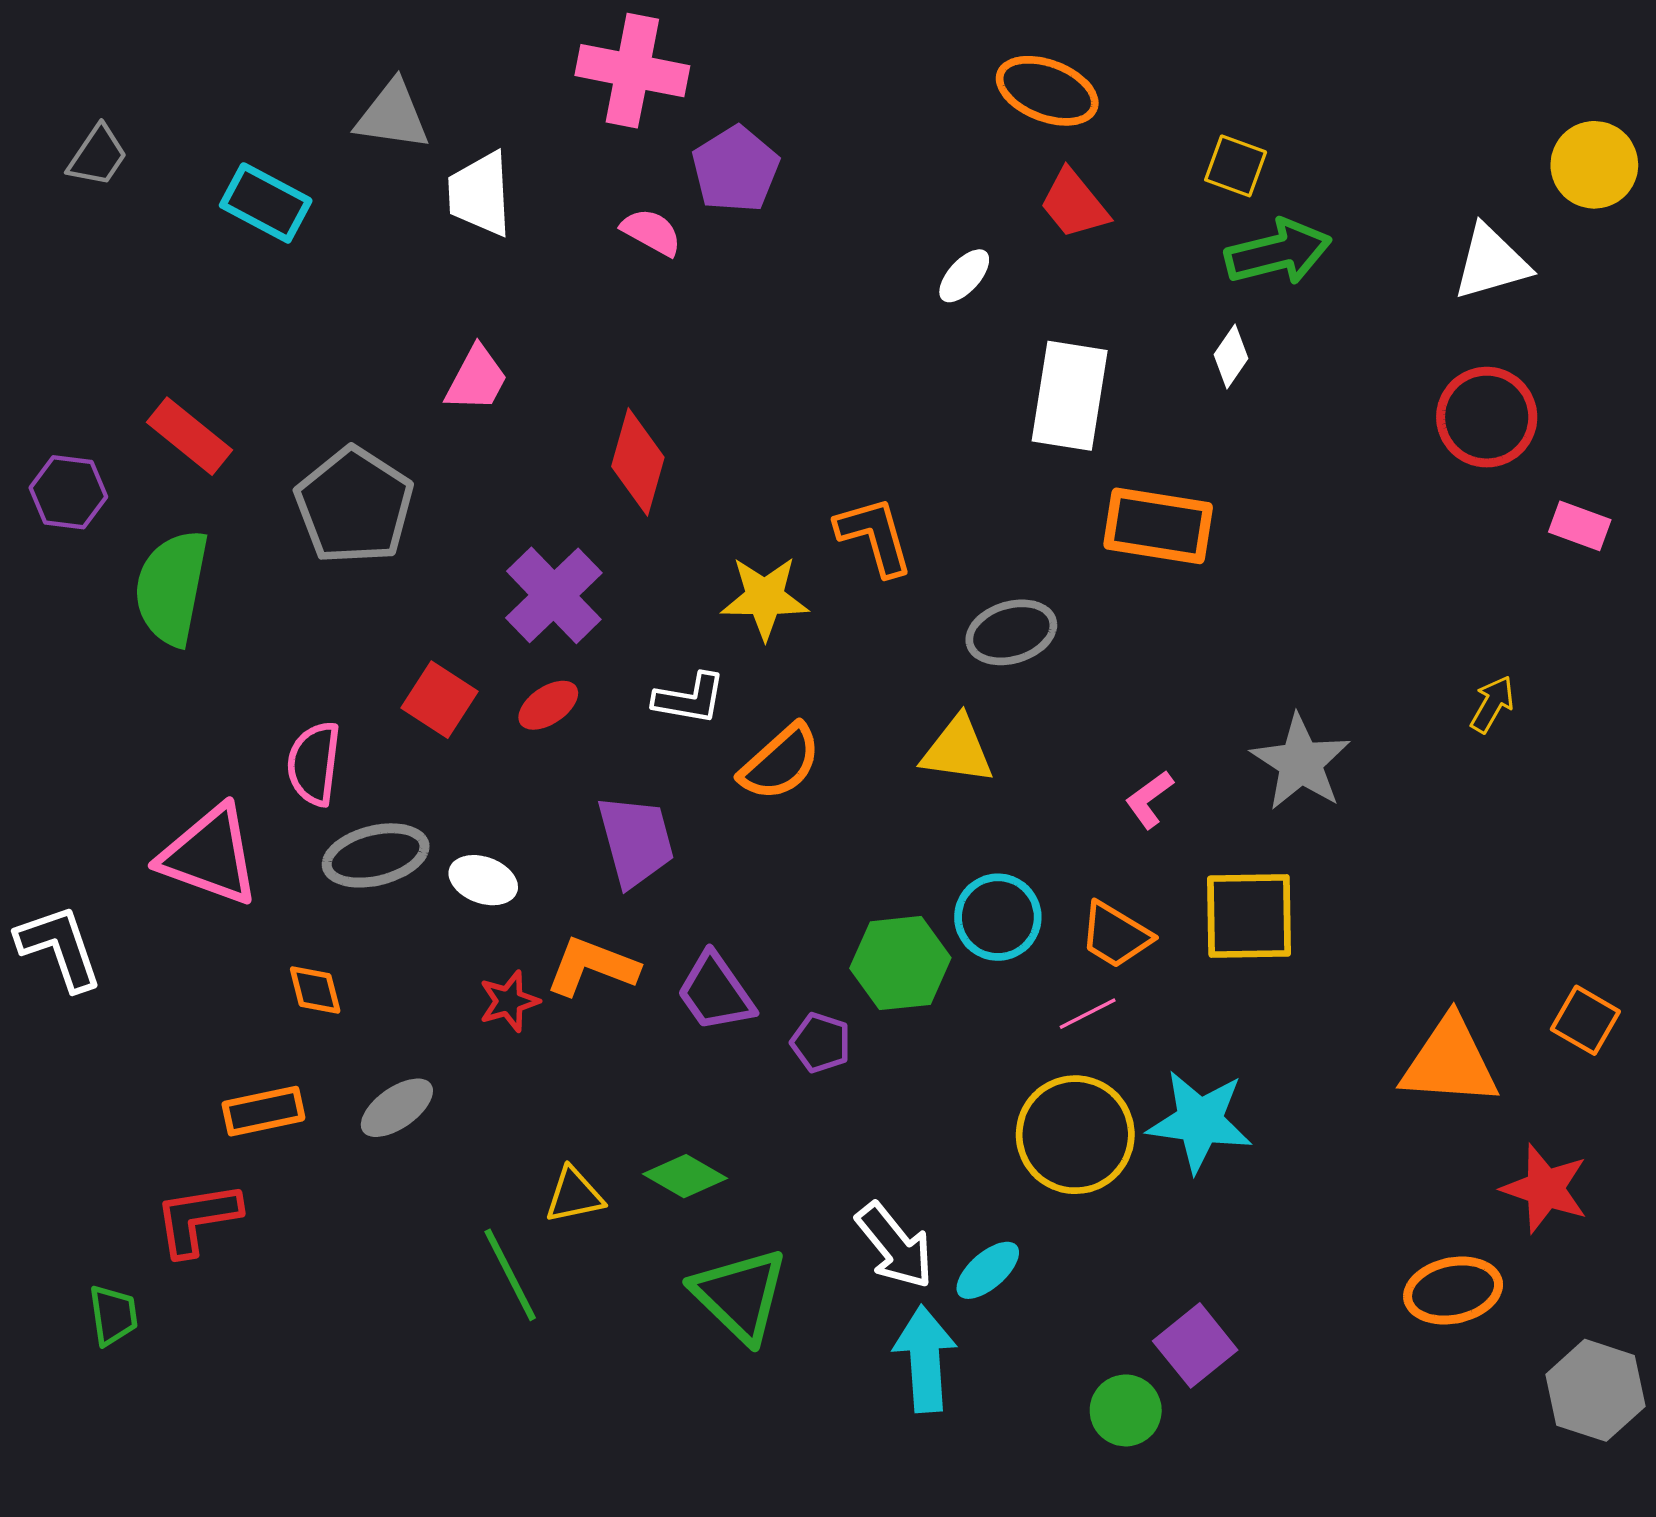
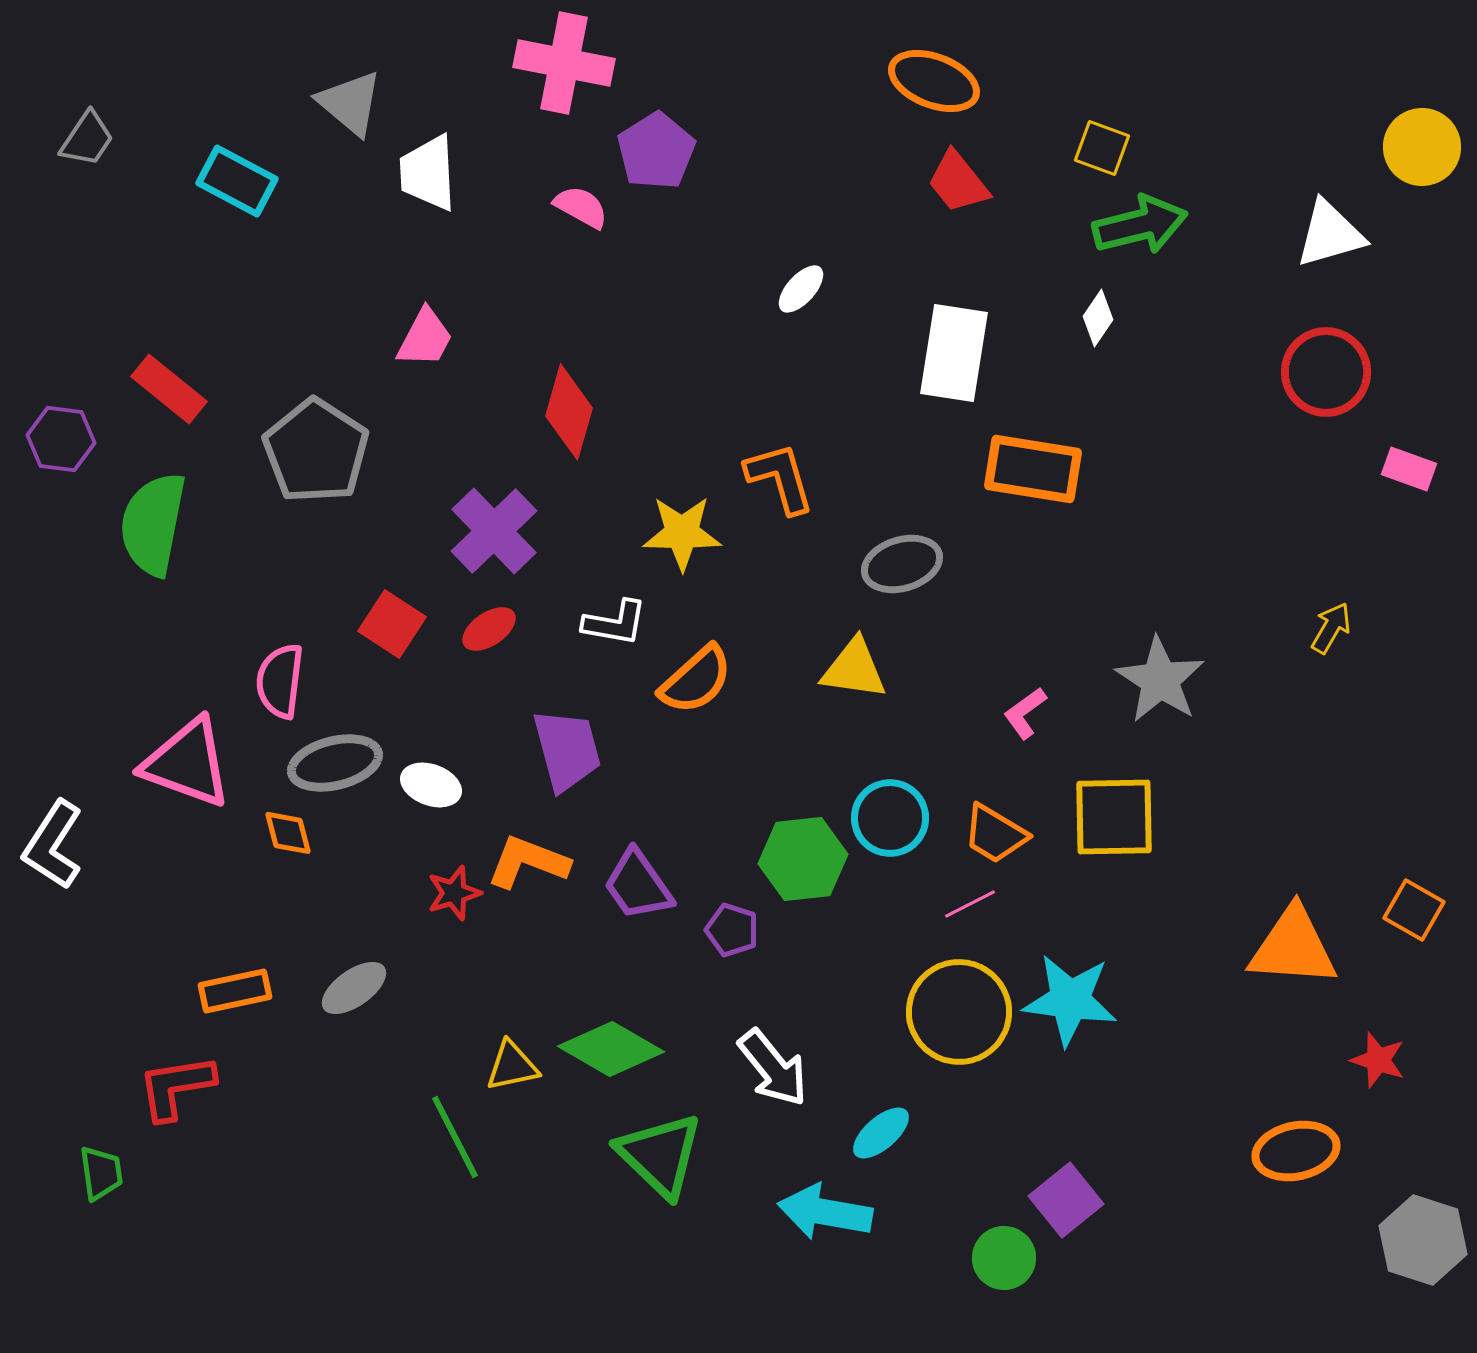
gray triangle: (392, 115) -> (350, 103), turned 32
white ellipse: (964, 276) -> (801, 289), moved
white L-shape: (59, 947) -> (53, 845), turned -128
orange diamond: (315, 990) -> (288, 833), moved
green diamond: (685, 1176) -> (611, 1049), size x1.4
red star: (1545, 1188) -> (1378, 1060), size x0.7
white arrow: (895, 1246) -> (773, 1068), moved
cyan arrow: (925, 1359) -> (825, 1212), turned -76

